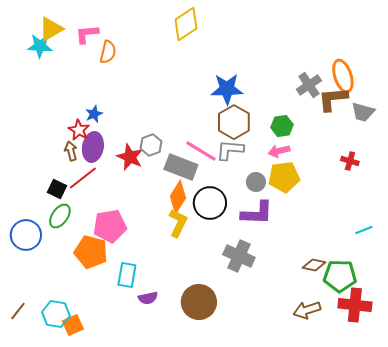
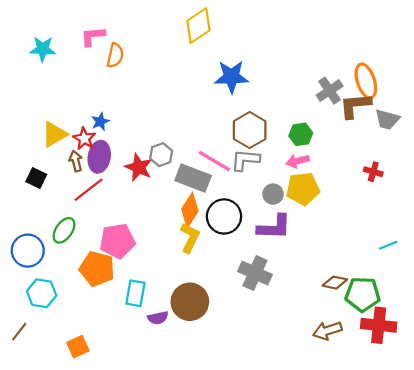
yellow triangle: (51, 29) -> (54, 134), moved
blue star: (227, 89) -> (231, 77), moved
black square: (57, 189) -> (36, 178), moved
brown circle: (199, 302) -> (190, 302), moved
cyan hexagon: (56, 314) -> (42, 293), moved

